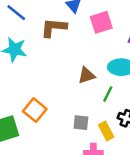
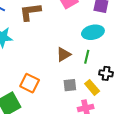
brown triangle: (86, 75) -> (64, 55), moved

